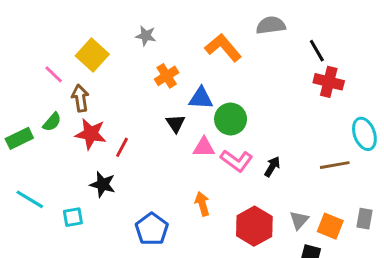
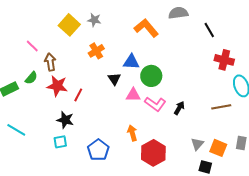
yellow square: (92, 55) -> (69, 25), moved
orange cross: (167, 76) -> (96, 51), moved
red cross: (329, 82) -> (224, 60), moved
cyan square: (73, 217) -> (60, 142), moved
red hexagon: (254, 226) -> (153, 153), moved

